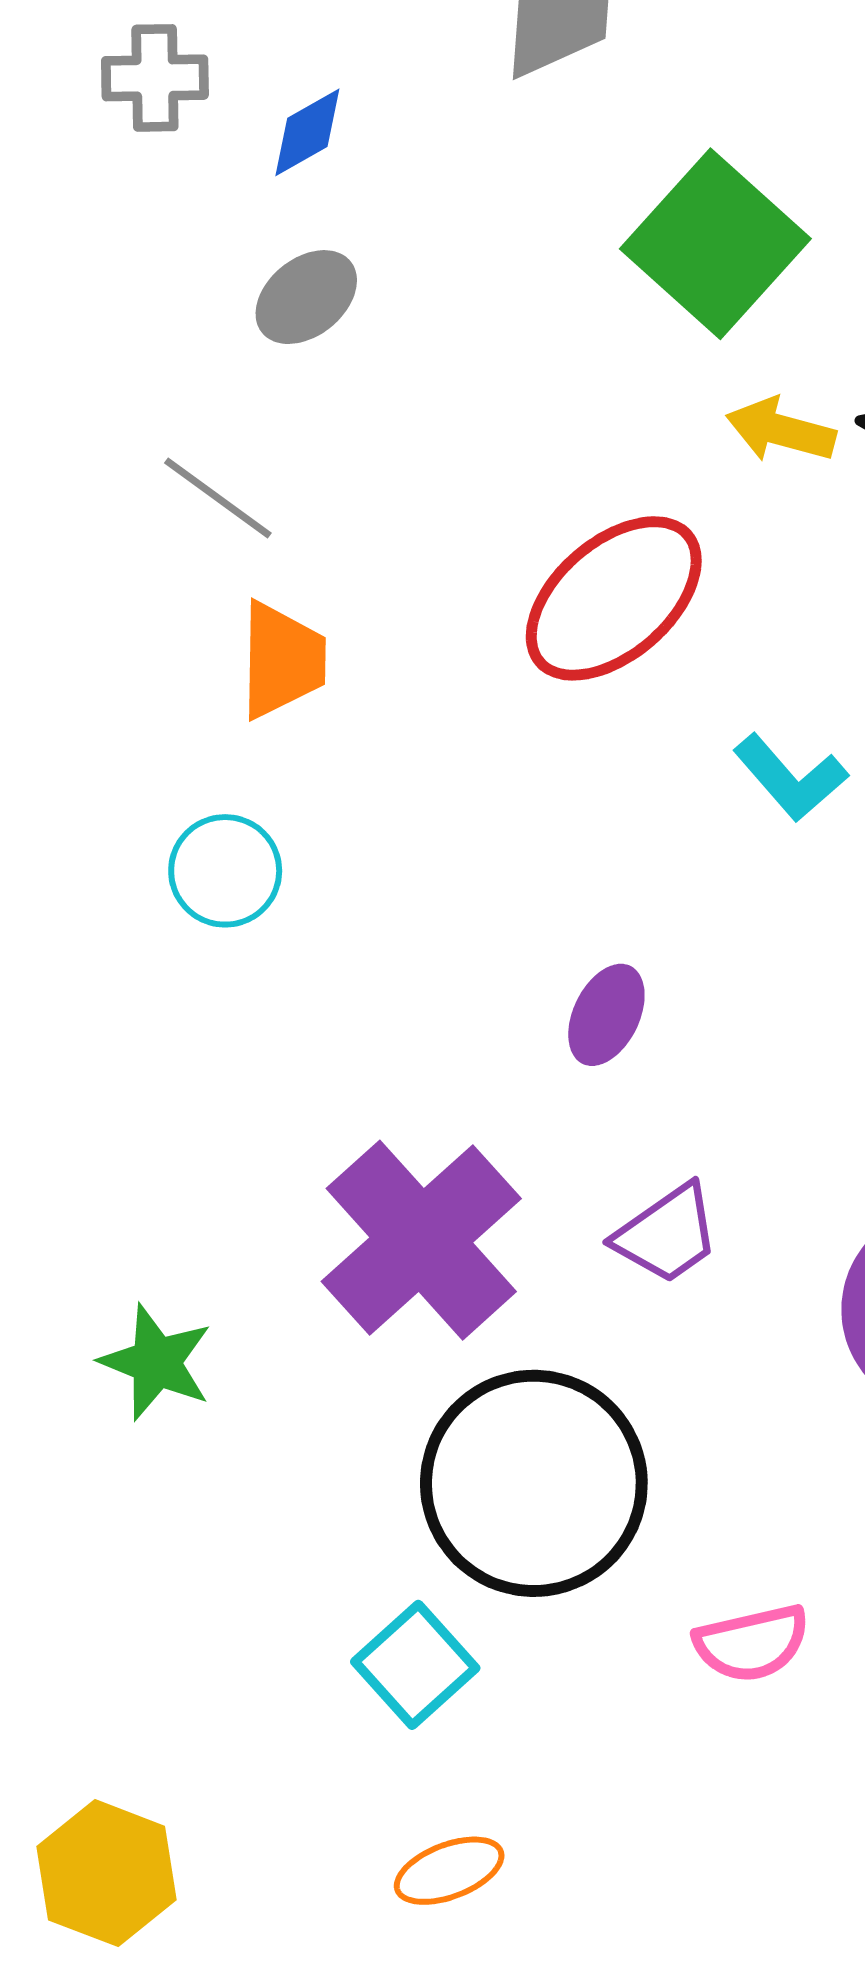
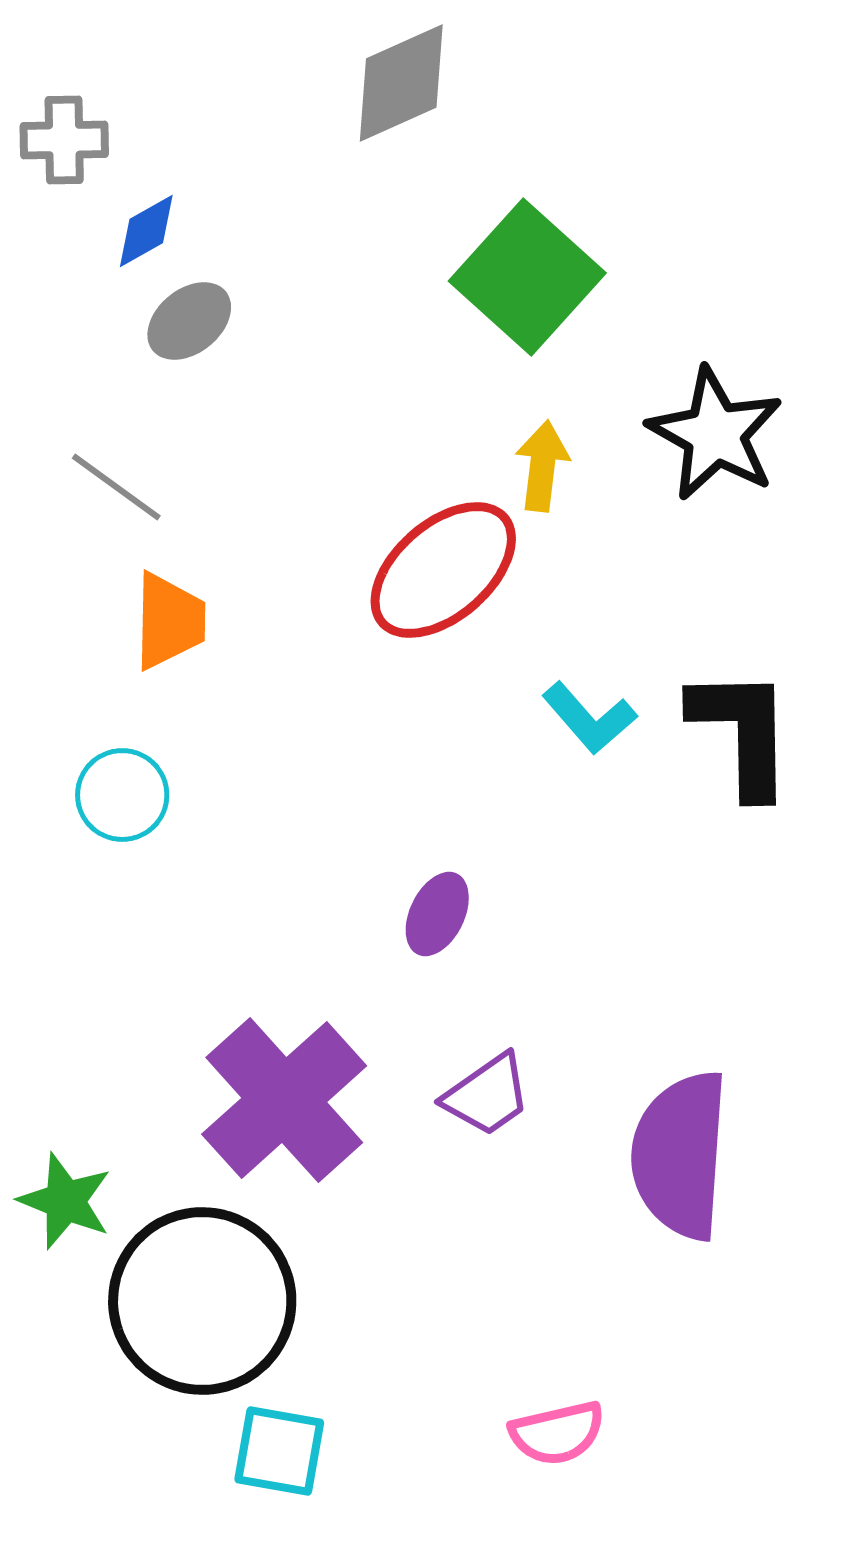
blue diamond: (307, 132) -> (146, 231), moved
yellow arrow: (781, 430) -> (542, 466), moved, turned 82
black circle: (534, 1483) -> (202, 1301), moved
cyan square: (415, 1665) -> (279, 1451), turned -38

